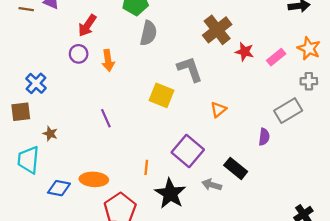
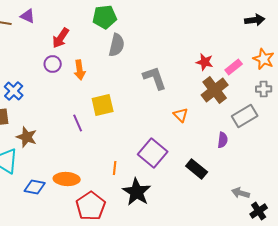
brown cross: (217, 30) -> (215, 90), moved
yellow square: (162, 95) -> (103, 105), moved, turned -35
orange triangle: (218, 110) -> (181, 115), turned -35
brown star: (50, 134) -> (27, 137), size x1.5
gray arrow: (212, 185) -> (241, 193), moved

